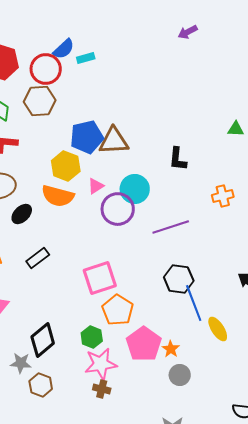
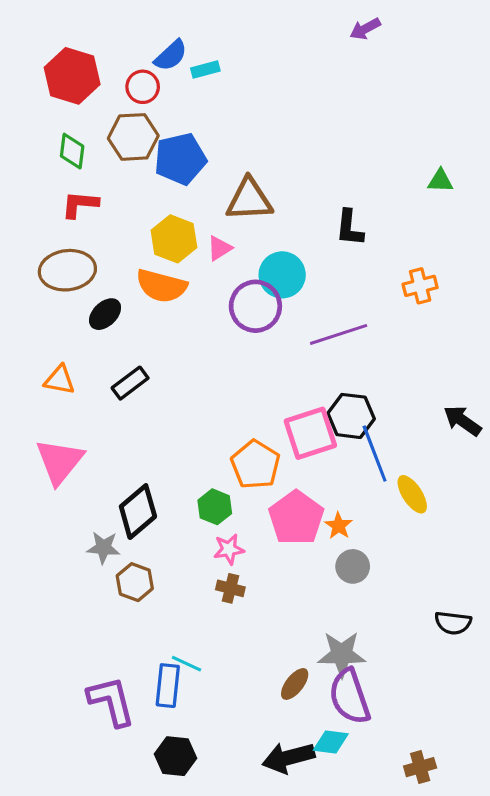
red circle: (46, 69) -> (143, 87), size x0.7
blue pentagon: (87, 137) -> (180, 159), moved
pink triangle: (96, 186) -> (219, 248), moved
pink square: (100, 278) -> (310, 433), moved
pink star: (101, 364) -> (229, 549), size x0.6

